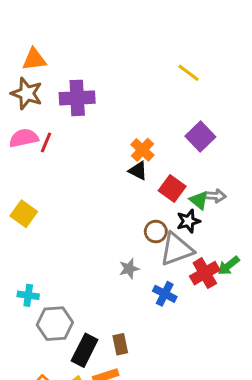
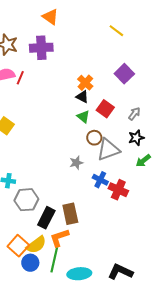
orange triangle: (34, 59) -> (50, 17), moved, turned 42
gray arrow: (215, 196) -> (134, 114), turned -56
green triangle: (199, 200) -> (83, 117), moved
black star: (188, 221) -> (136, 138), moved
red cross: (205, 273) -> (118, 190), moved, turned -36
brown rectangle: (120, 344) -> (70, 214), size x1.5

